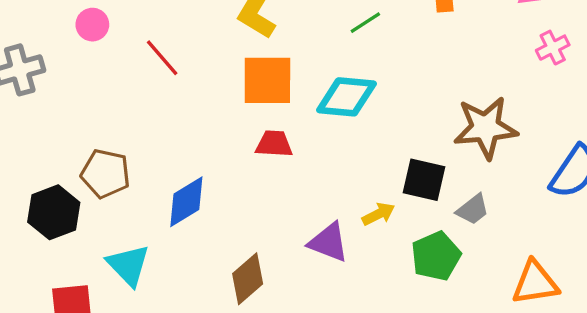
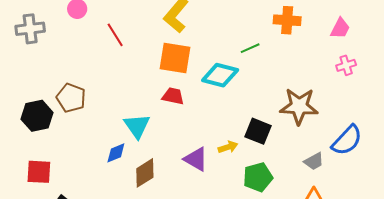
green line: (365, 23) -> (250, 48), moved
blue diamond: (186, 202) -> (116, 153), moved, size x0.7
gray trapezoid: (473, 209) -> (314, 161), moved
cyan triangle: (128, 265) -> (137, 126), moved

